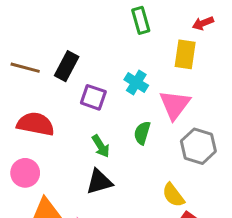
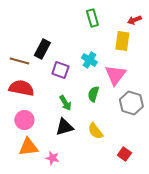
brown line: (25, 68) -> (19, 61), moved
pink circle: (25, 173) -> (24, 120), moved
yellow semicircle: (173, 195) -> (95, 131), moved

